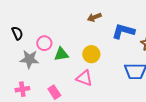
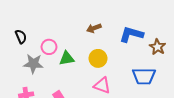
brown arrow: (94, 17) -> (94, 28), moved
pink triangle: (84, 78) -> (102, 85), moved

